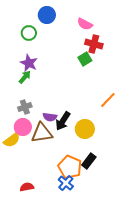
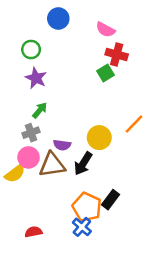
green circle: (29, 33) -> (31, 50), moved
green arrow: (25, 77) -> (40, 110), moved
black arrow: (63, 121) -> (83, 164), moved
yellow circle: (85, 129) -> (99, 138), moved

